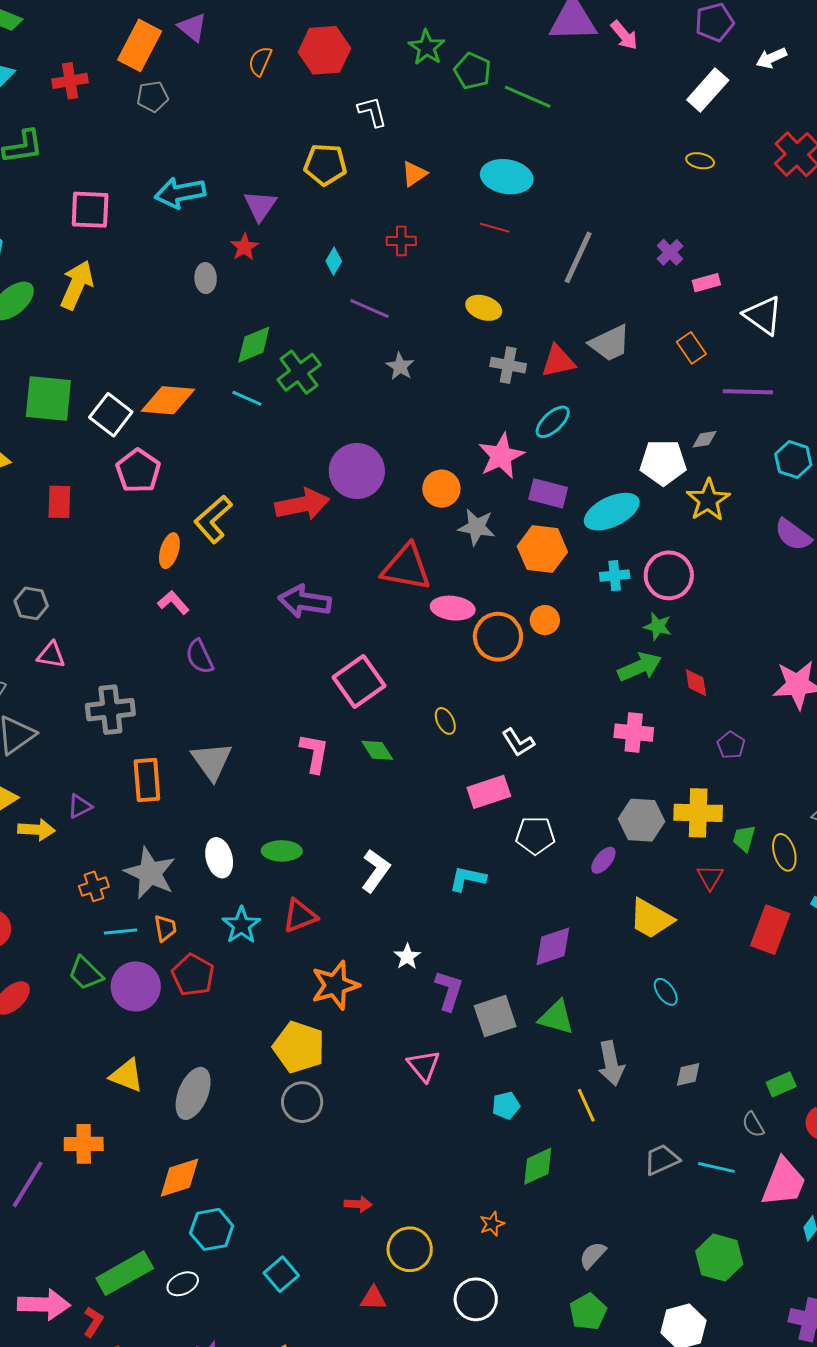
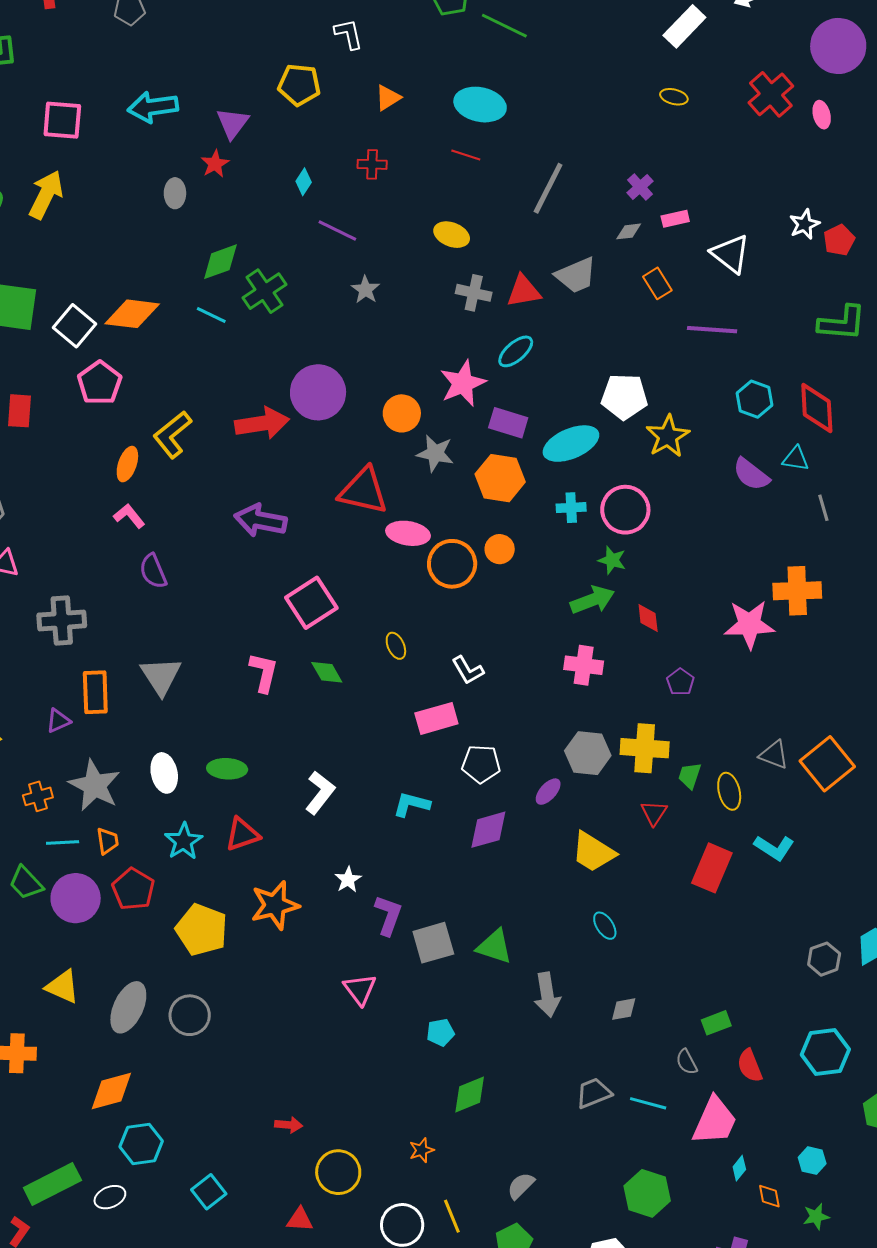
gray diamond: (704, 439) -> (629, 231), moved
purple triangle: (80, 806) -> (58, 721), moved
purple diamond: (553, 946) -> (488, 830), moved
yellow pentagon: (299, 1047) -> (202, 930), moved
gray circle: (302, 1102) -> (190, 1015), moved
yellow line: (586, 1105) -> (452, 1216), moved

